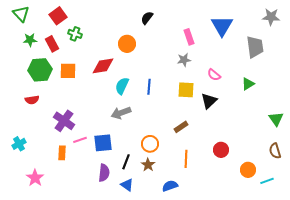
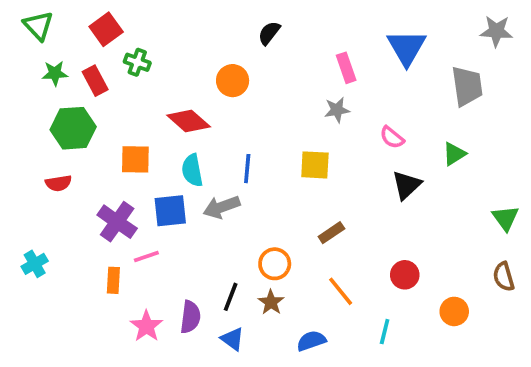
red diamond: (103, 66) -> (189, 121), turned 50
orange square: (68, 71) -> (135, 159), moved
cyan semicircle: (122, 86) -> (192, 170), moved, turned -36
blue line: (149, 87) -> (247, 169), moved
yellow square: (186, 90) -> (315, 165), moved
black triangle: (209, 101) -> (407, 185), moved
blue square: (103, 143) -> (170, 211), moved
orange line: (186, 159) -> (341, 291), turned -42
pink star: (35, 178) -> (146, 326), moved
cyan line: (267, 181) -> (385, 332), moved, turned -56

